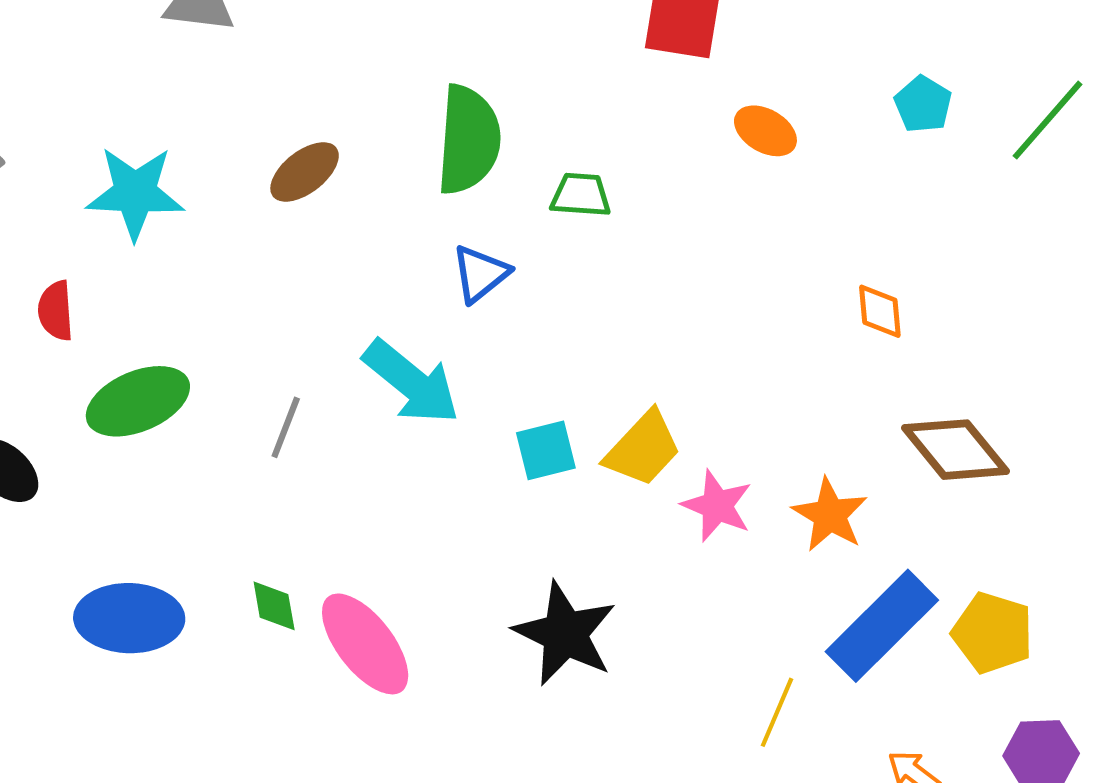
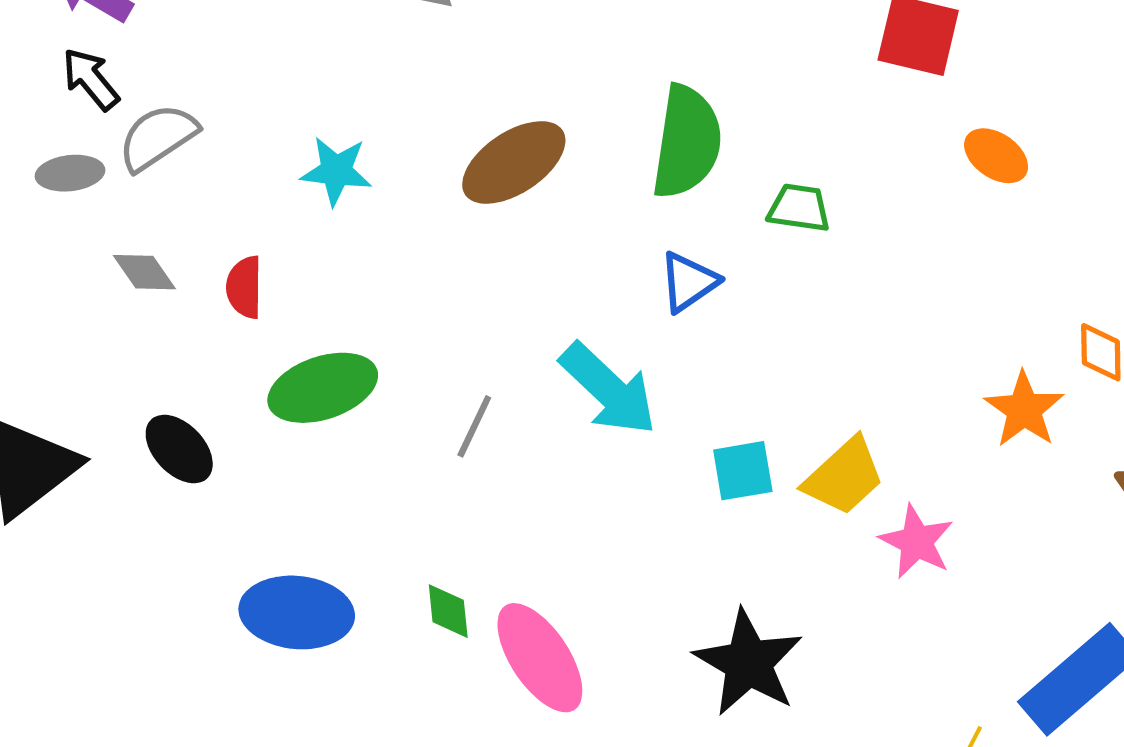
brown ellipse: (305, 172) -> (514, 162), size x1.4
cyan star: (135, 193) -> (336, 171), size x0.7
orange star: (830, 515) -> (1024, 410), moved

